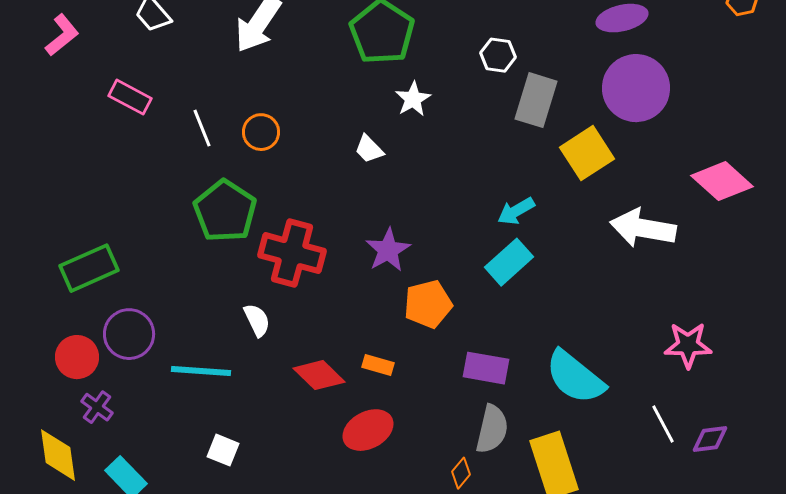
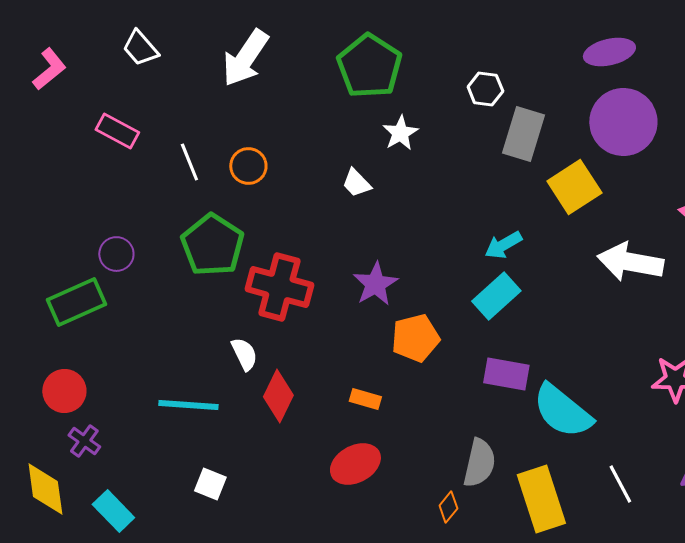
purple circle: (129, 334) -> (116, 254), moved, size x0.7
purple rectangle: (486, 368) -> (506, 374), moved
red diamond: (319, 375) -> (278, 396), moved, turned 72
white line: (663, 424) -> (620, 484), moved

